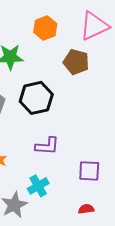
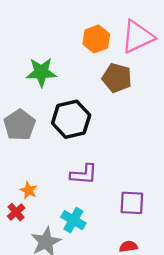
orange hexagon: (45, 28) -> (96, 39), moved
cyan cross: (38, 186) -> (73, 220), turned -30

